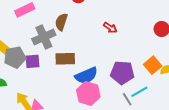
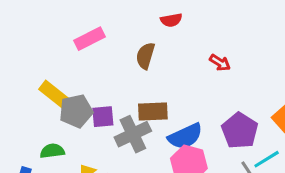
gray cross: (44, 37) -> (133, 134), moved
purple pentagon: (122, 73) -> (240, 131), turned 30

